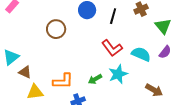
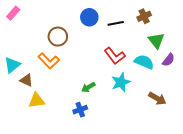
black line: (113, 16) -> (116, 23), turned 63
green triangle: (163, 26) -> (156, 41), moved
green arrow: (95, 79) -> (88, 87), moved
orange L-shape: (63, 81) -> (49, 61), moved, turned 45

